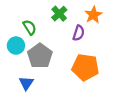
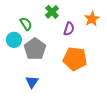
orange star: (93, 15) -> (92, 19), moved
blue triangle: (26, 83) -> (32, 82), moved

